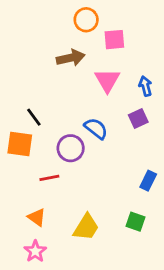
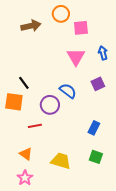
brown arrow: (71, 58) -> (31, 26), moved
blue arrow: (145, 86) -> (103, 53), moved
blue rectangle: (148, 181) -> (94, 128), moved
yellow trapezoid: (86, 227) -> (61, 161), turned -105

